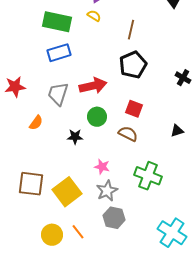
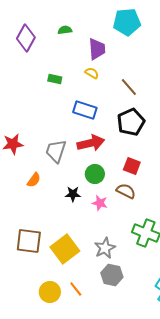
green rectangle: (57, 22) -> (55, 79), size x0.5
brown line: (131, 30) -> (129, 87), turned -54
blue rectangle: (59, 53) -> (85, 110), moved, turned 35
pink star: (102, 167) -> (100, 203), moved

